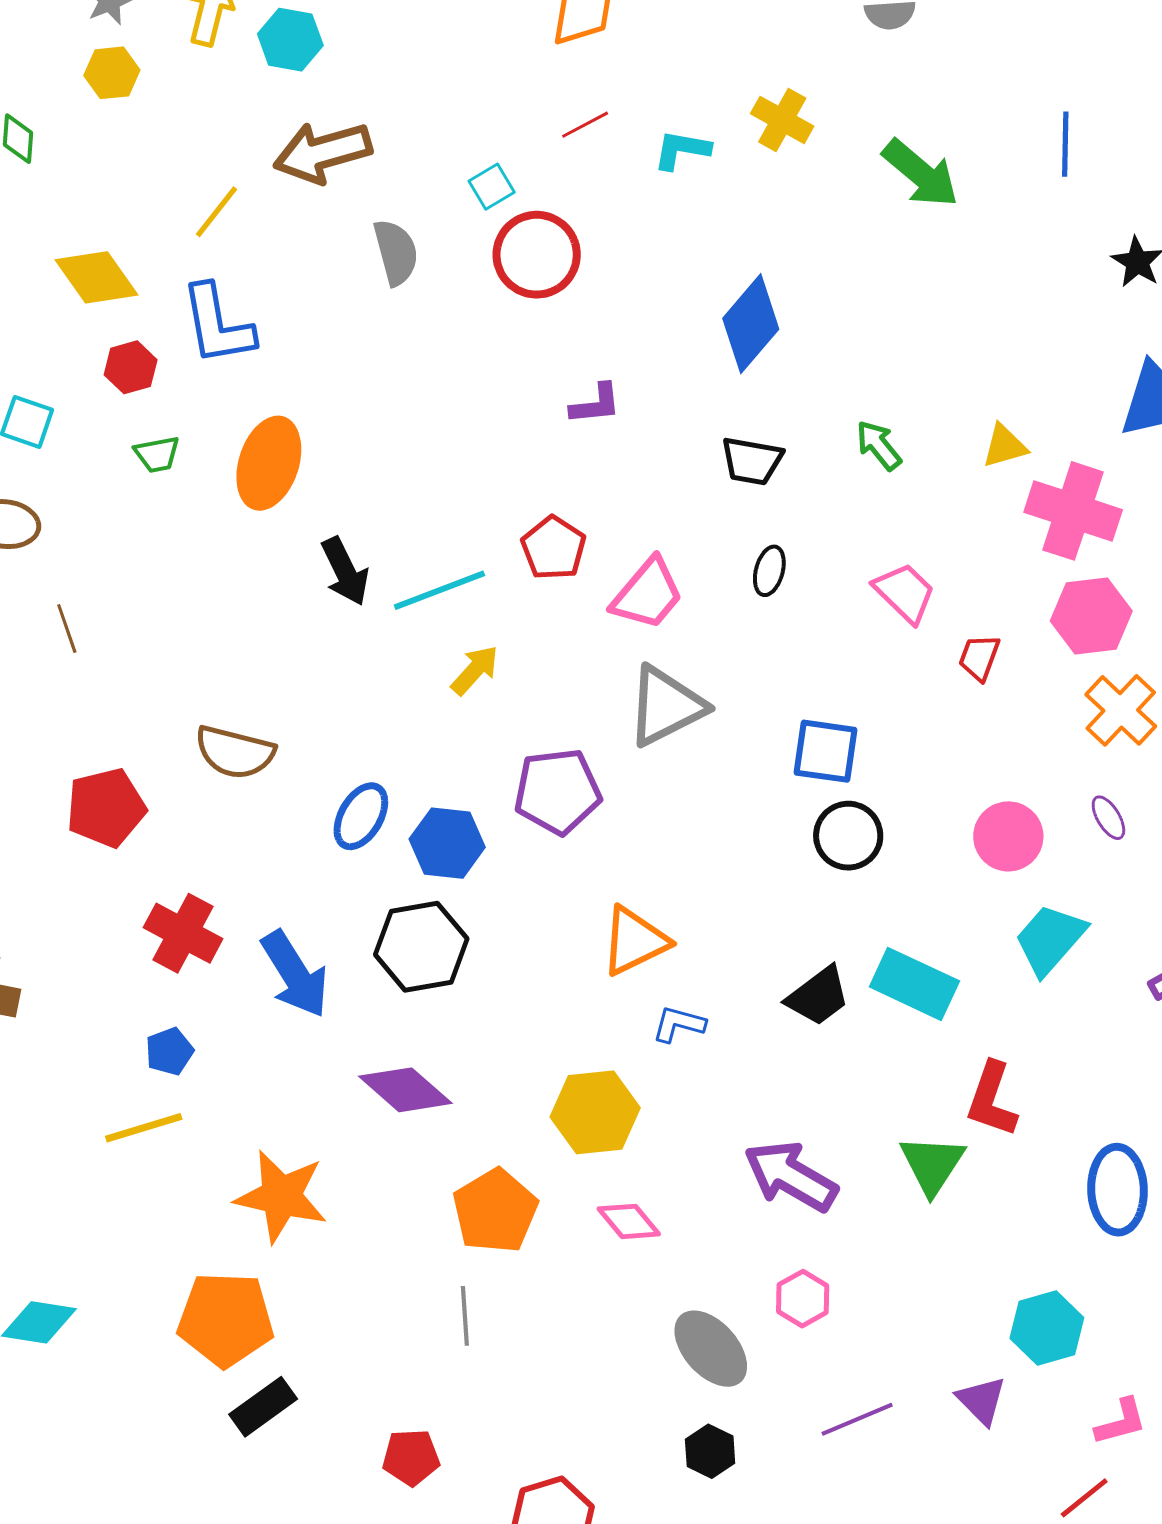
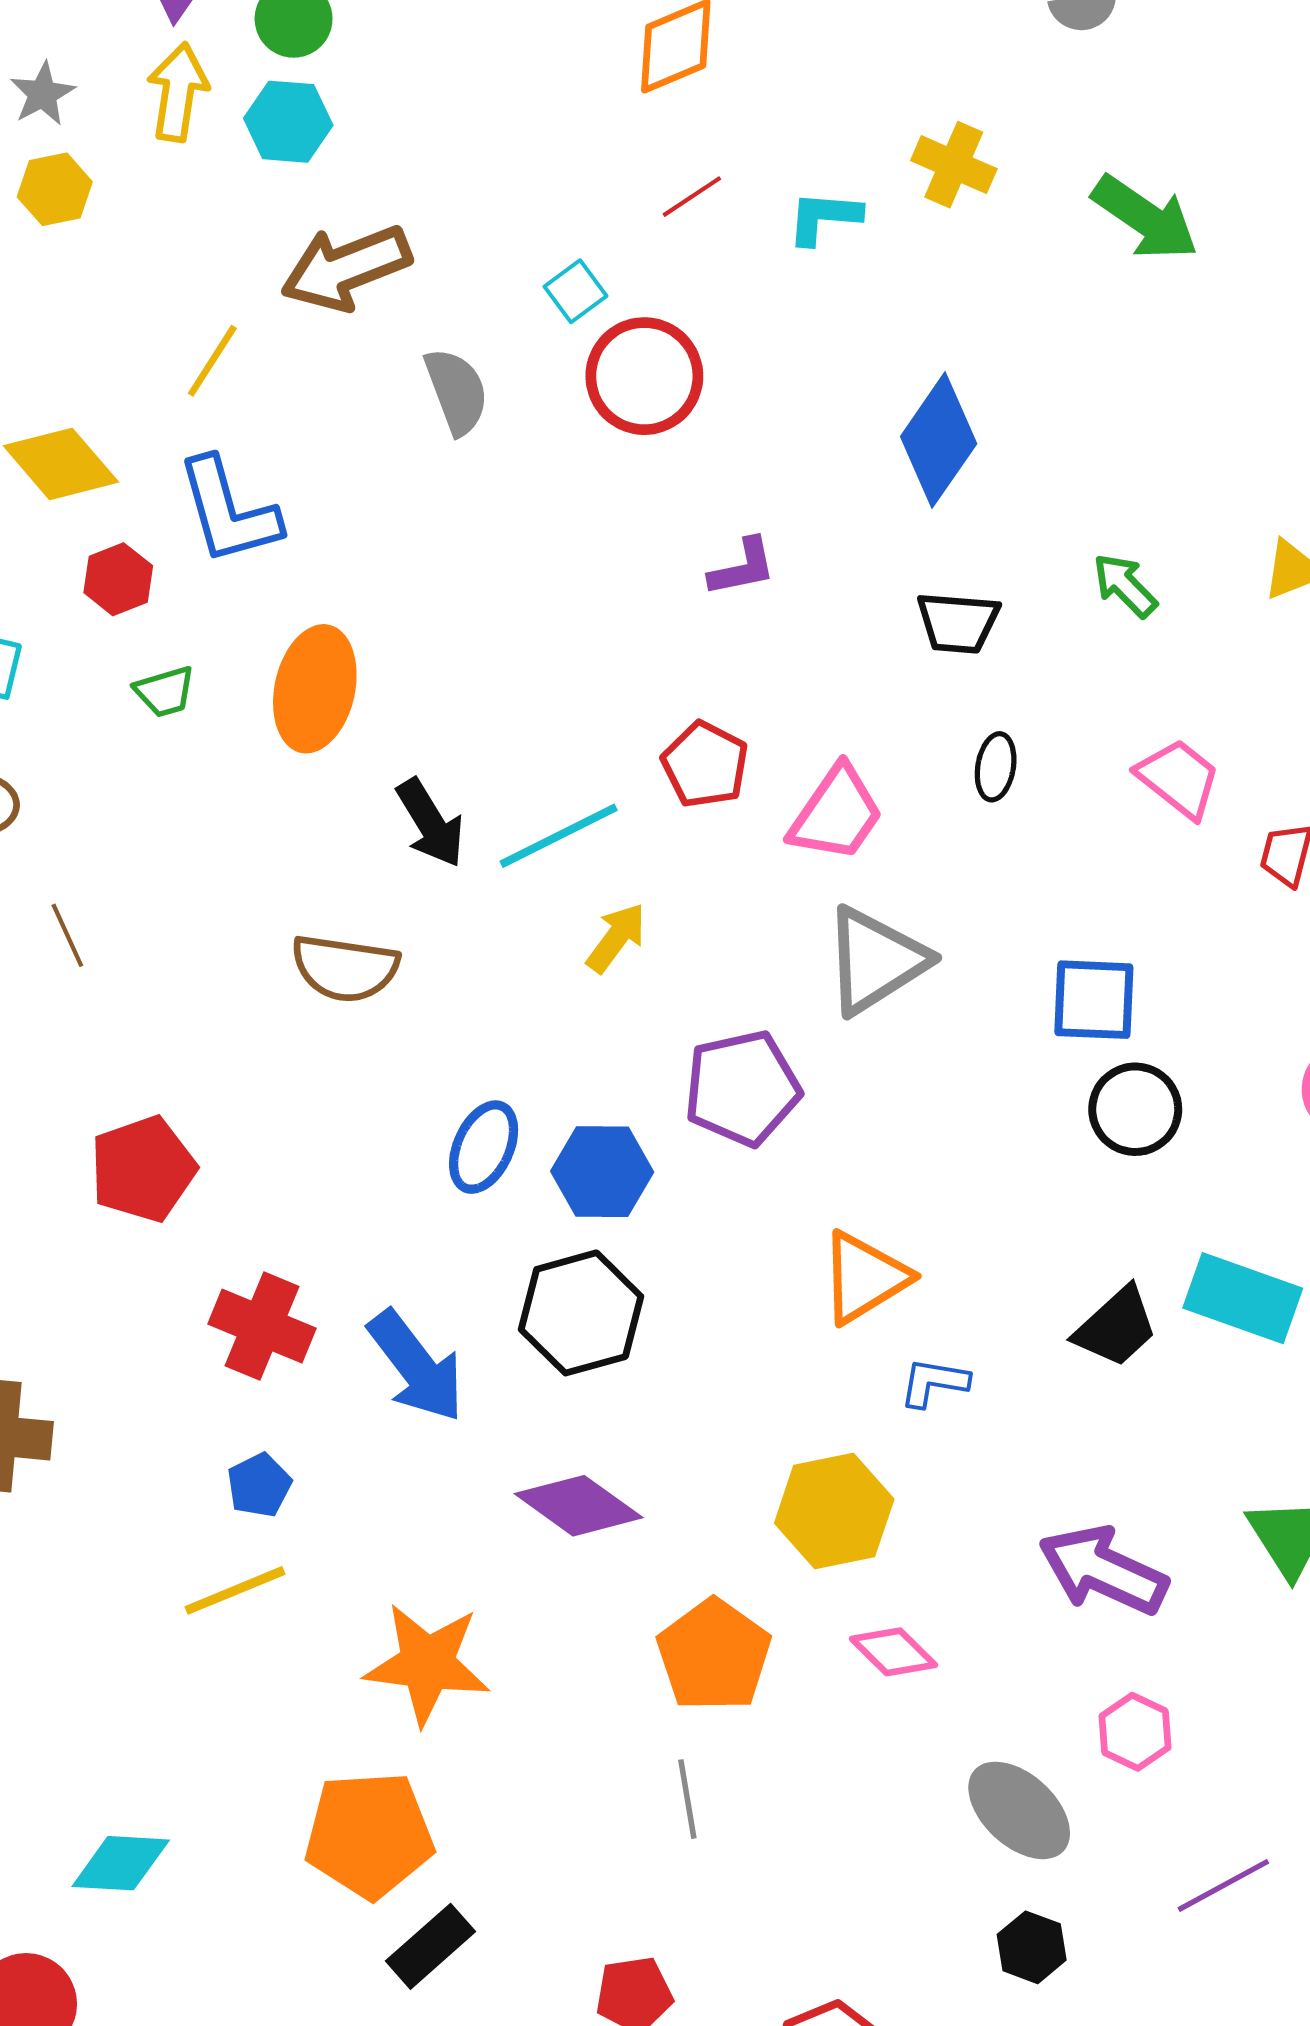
brown semicircle: (235, 752) -> (345, 968), moved

